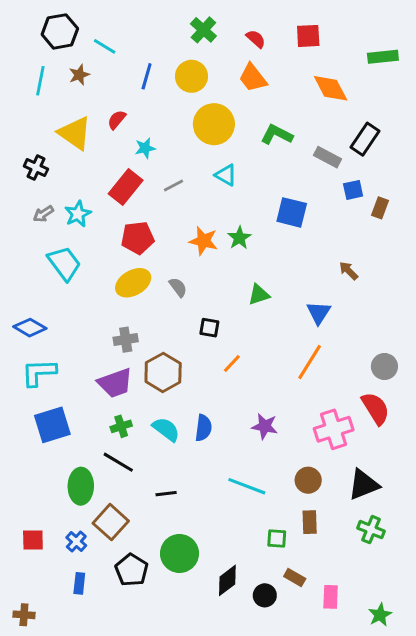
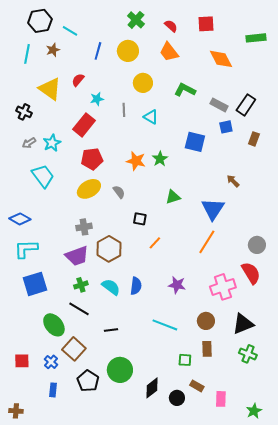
yellow circle: (214, 124) -> (143, 83), size x0.7
black rectangle: (365, 139) -> (246, 105), moved
gray line: (174, 185) -> (124, 110), moved, turned -64
blue square: (353, 190) -> (226, 127), moved
blue triangle: (319, 313) -> (213, 209), size x1.4
green ellipse: (81, 486) -> (54, 325), turned -40

